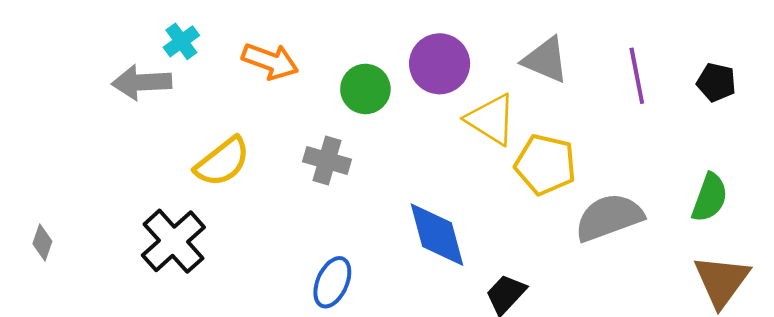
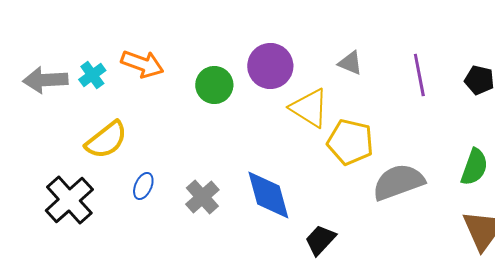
cyan cross: (181, 41) -> (92, 75), moved
gray triangle: (545, 60) -> (350, 63), size x0.7
gray cross: (327, 160) -> (202, 197), moved, turned 32
blue ellipse: (332, 282) -> (143, 186), moved, size x0.7

